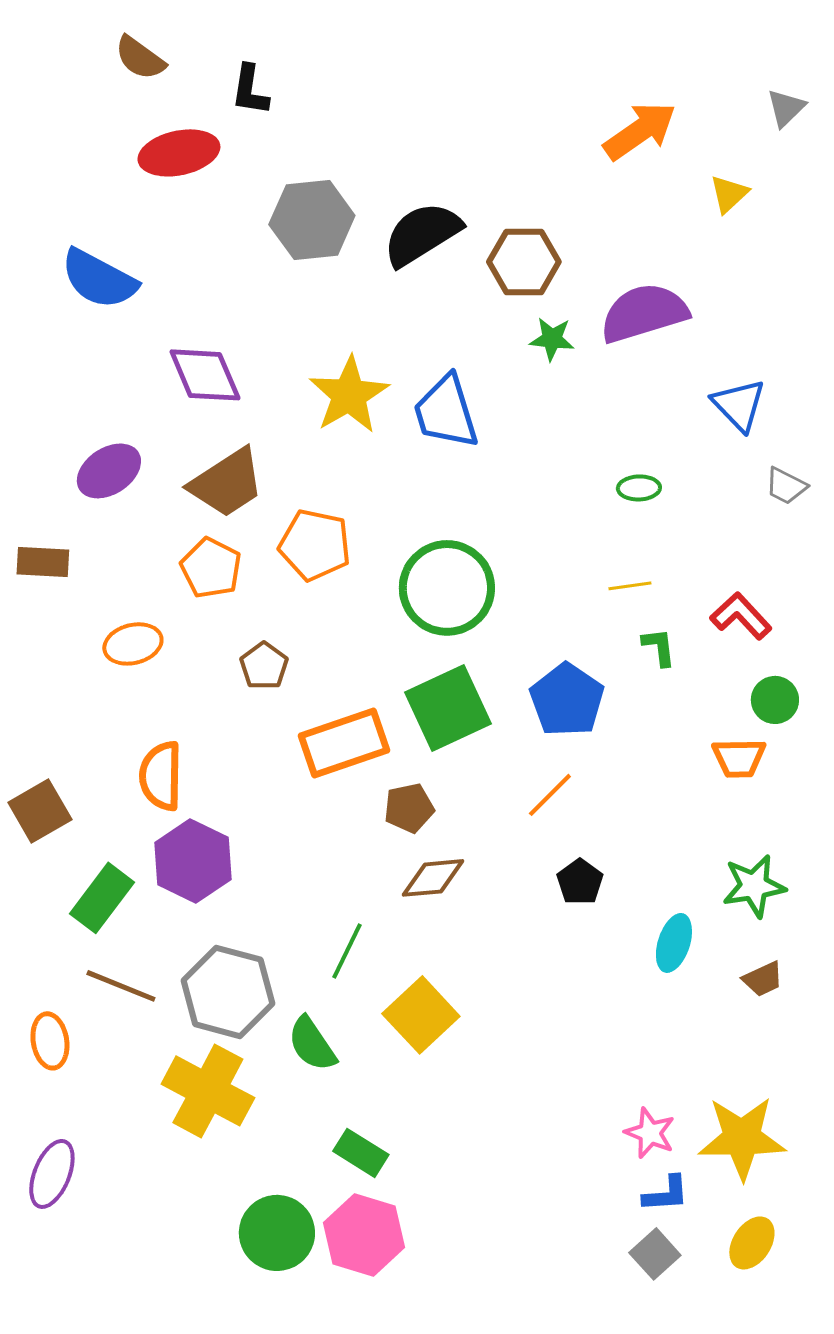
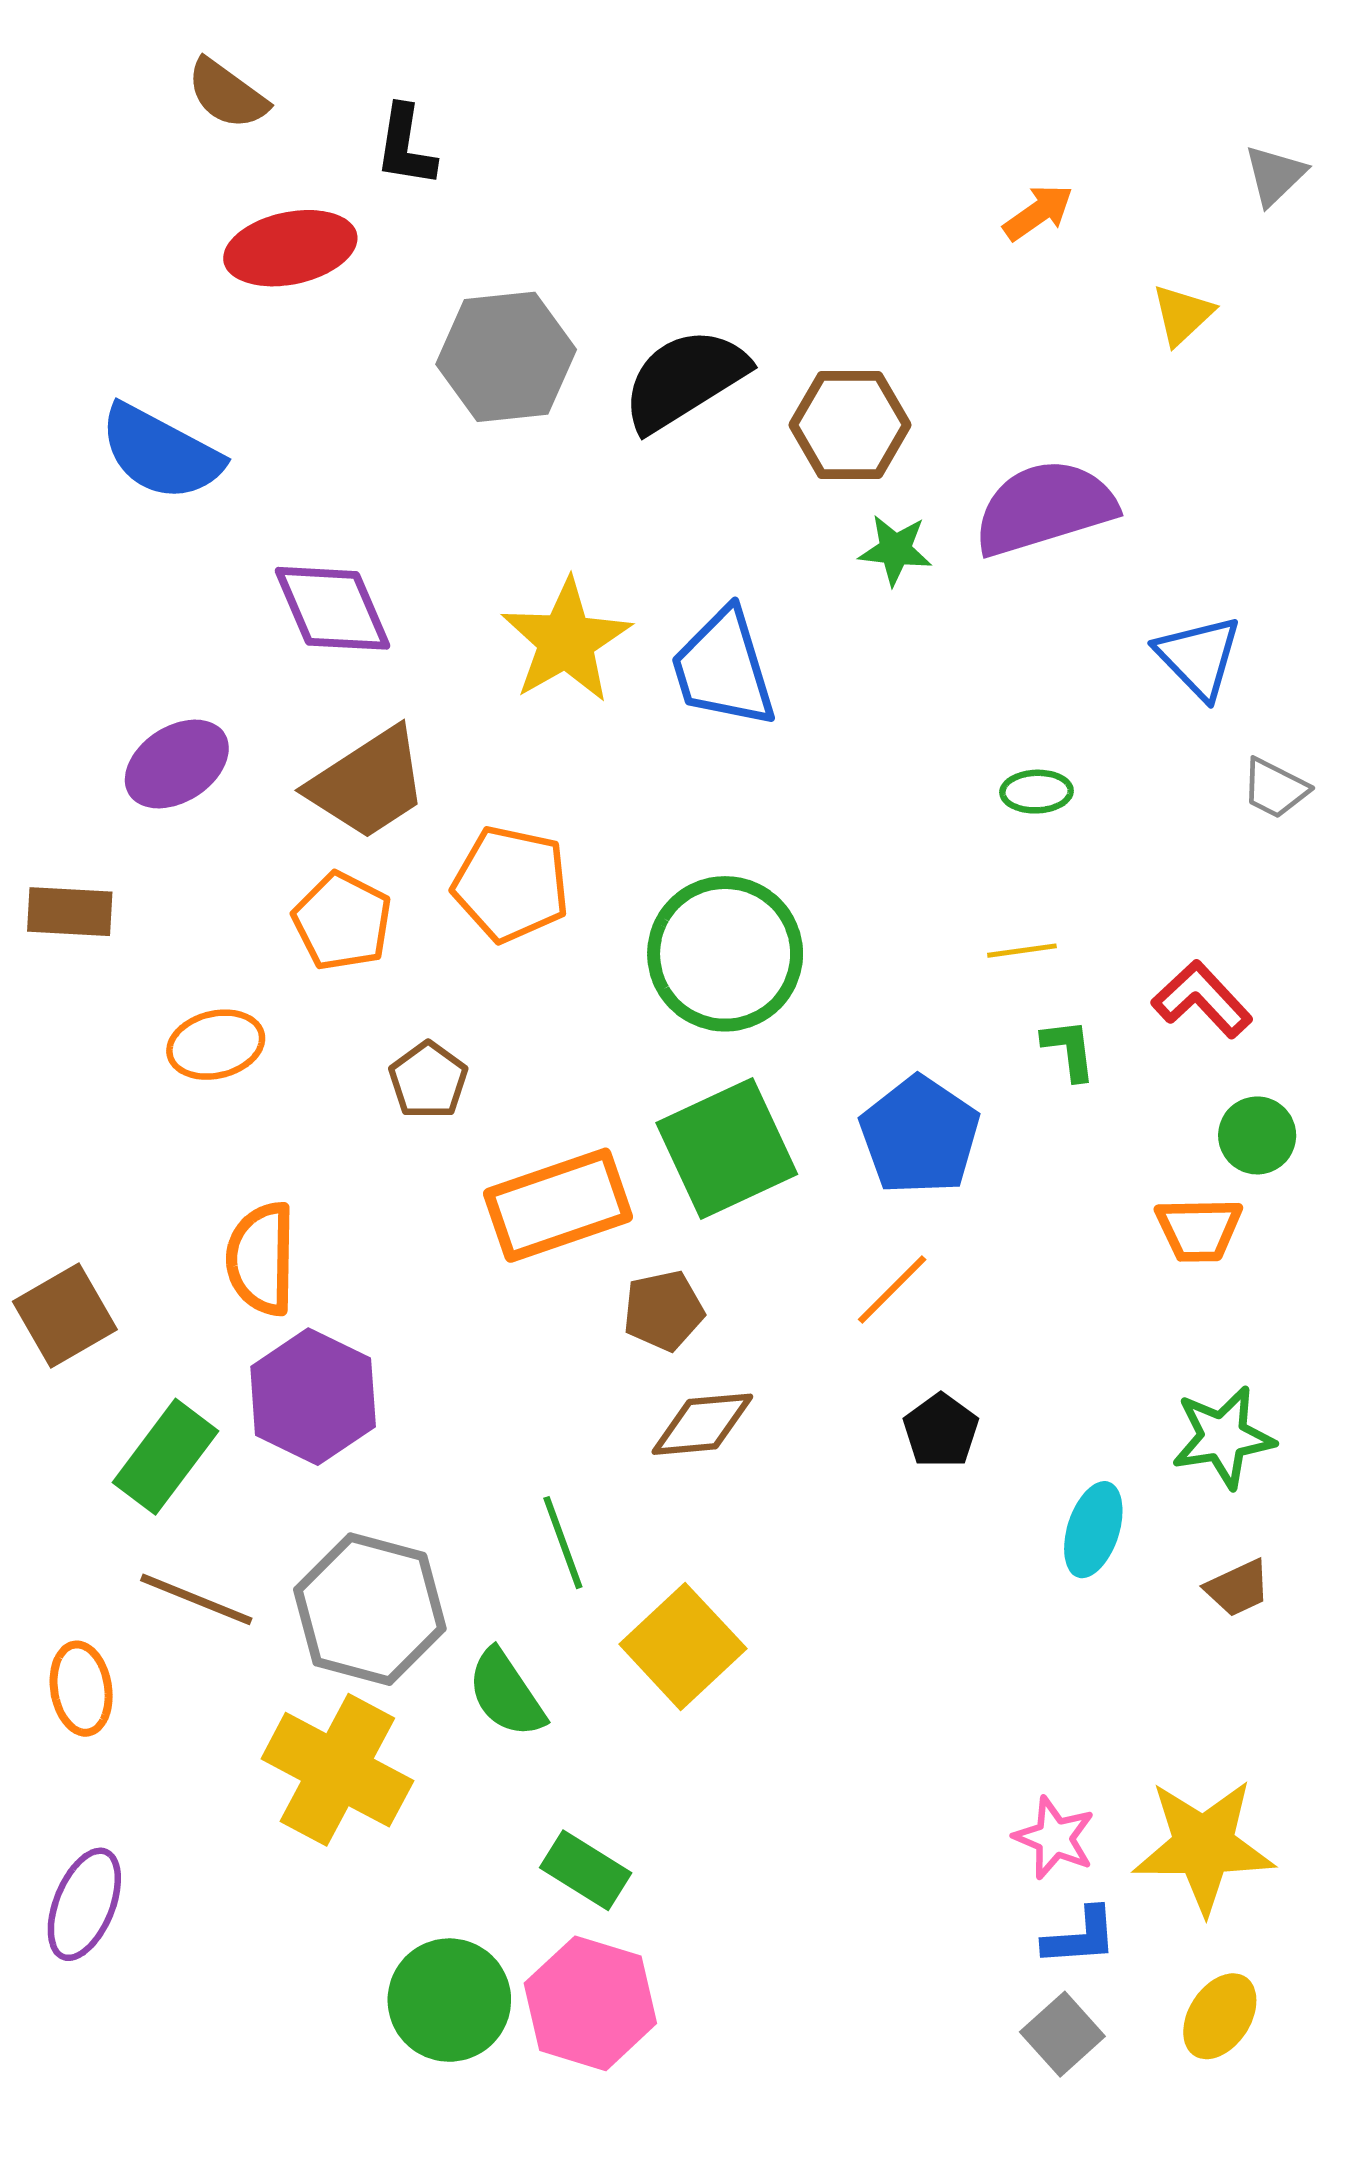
orange arrow: (640, 131) -> (1038, 212), size x0.6
green line: (347, 951) -> (563, 1543), turned -46

